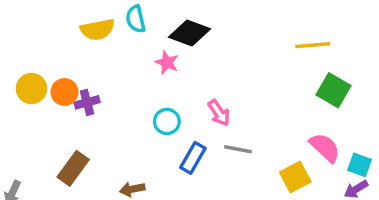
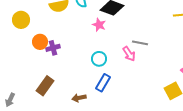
yellow circle: (31, 89) -> (21, 20), moved
gray line: (238, 149) -> (140, 43), moved
blue rectangle: (193, 158) -> (103, 83), moved

